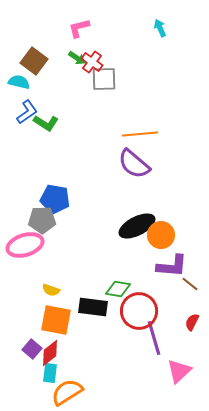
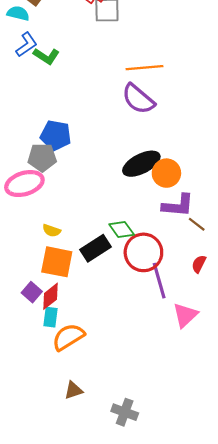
green diamond: (118, 289) -> (122, 229), turned 45
black rectangle: (93, 307) -> (95, 248), turned -40

